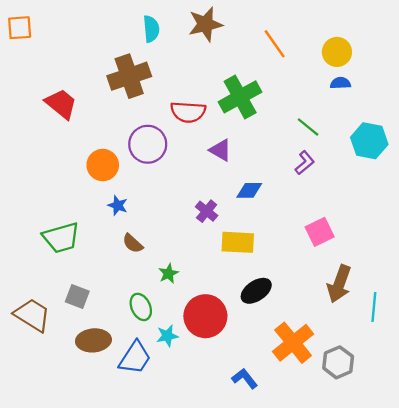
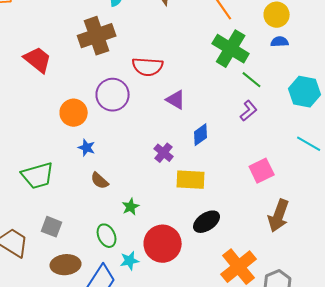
green cross: (240, 97) -> (231, 49), moved, turned -30
blue diamond: (249, 190) -> (201, 135), turned -35
cyan line: (374, 307) -> (309, 144), moved, turned -65

